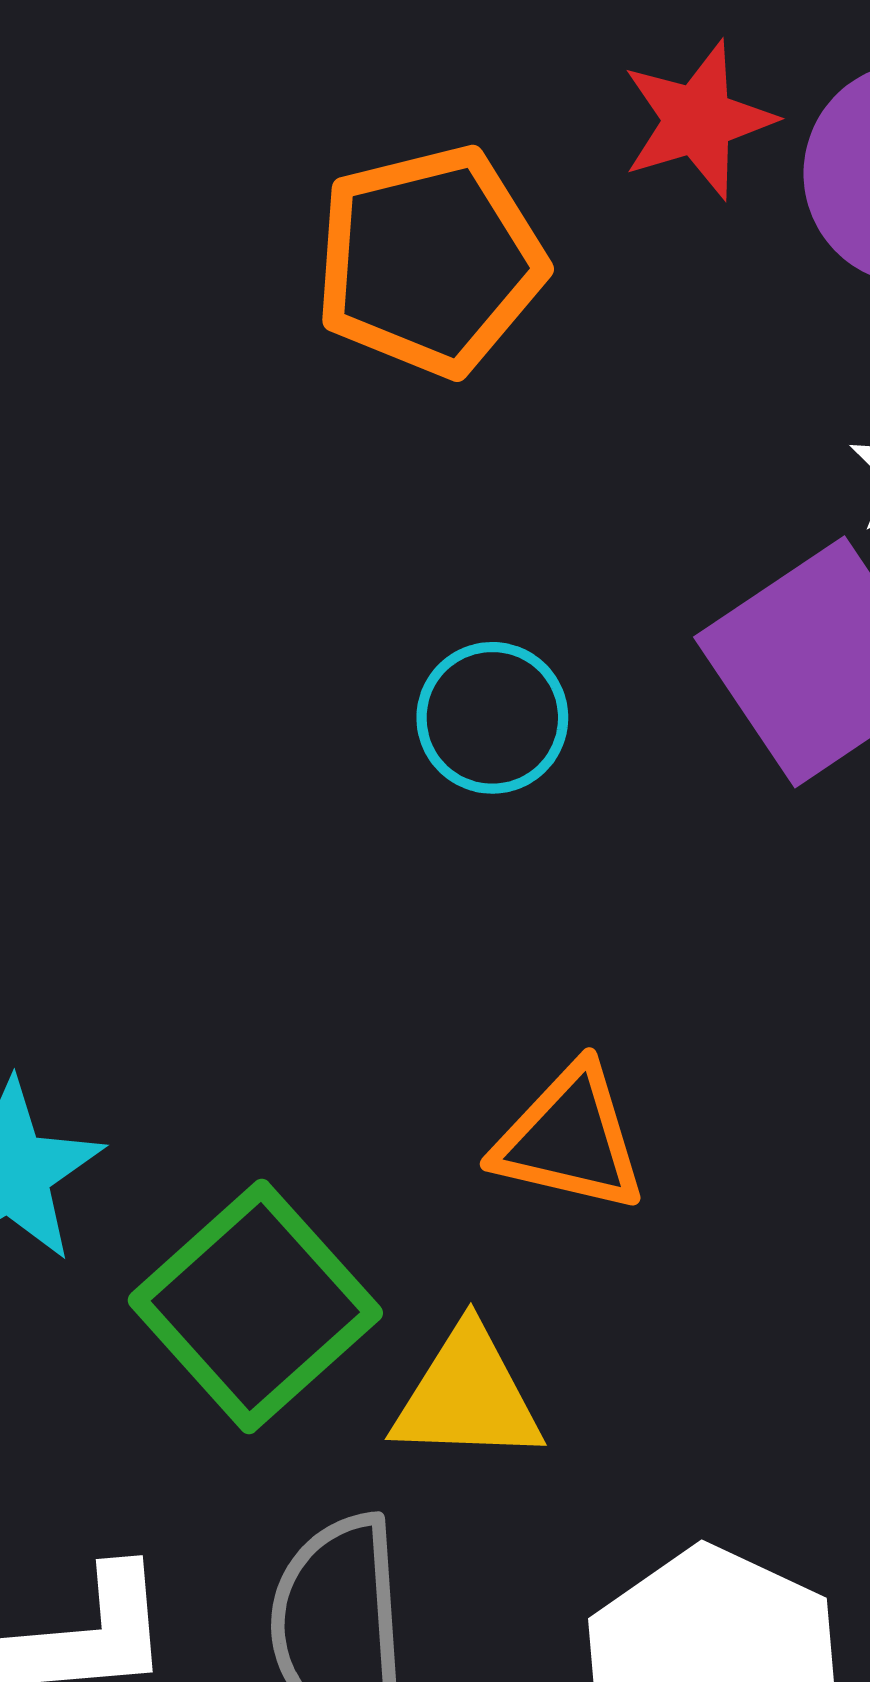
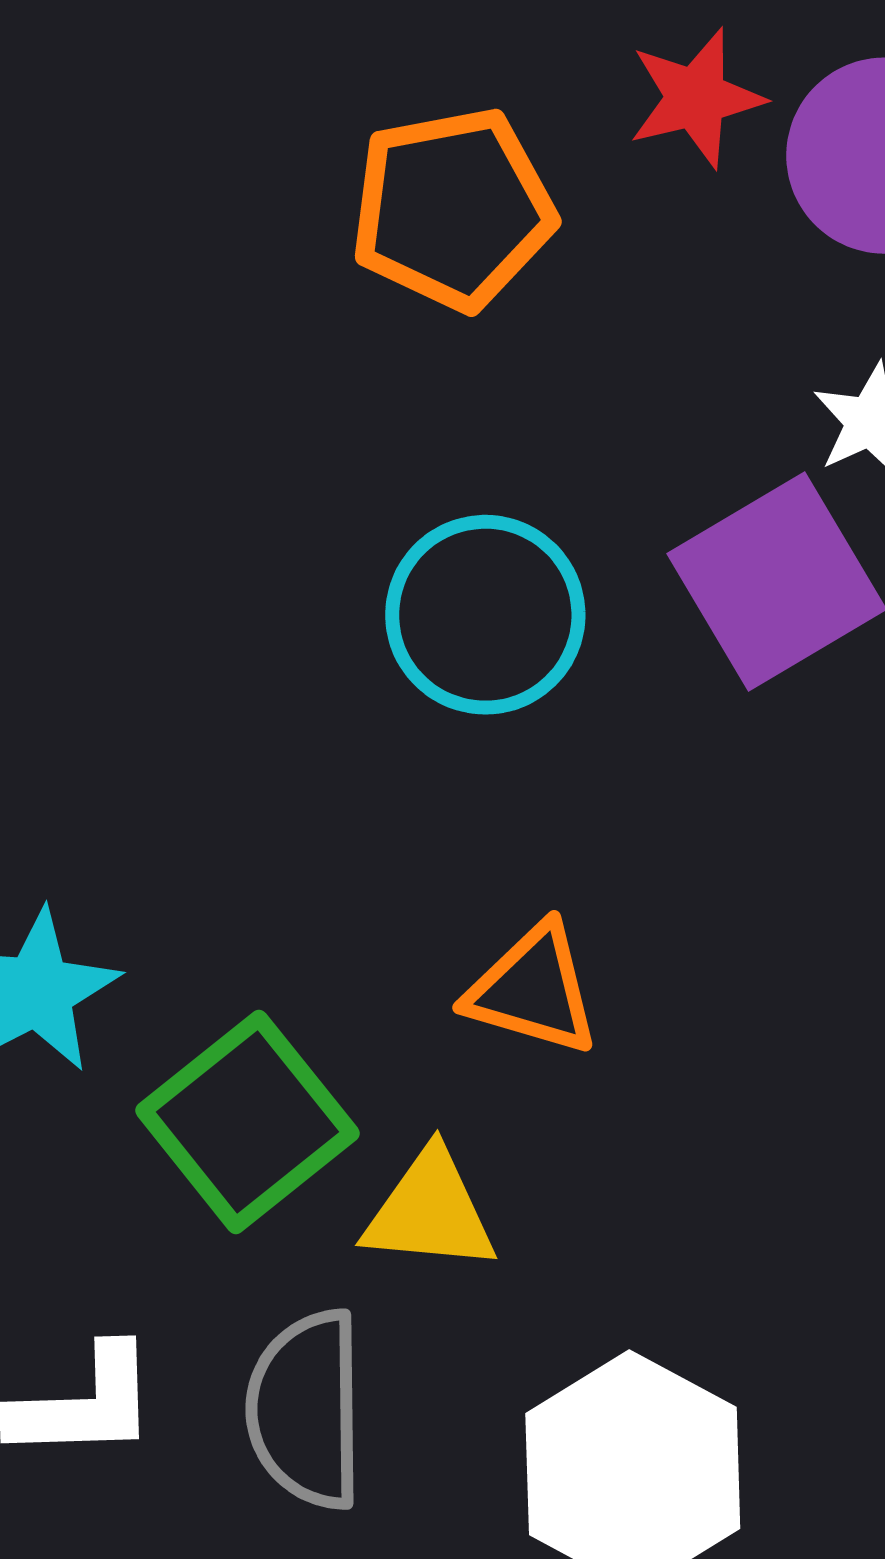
cyan circle: (492, 718) -> (485, 615), size x1.5

